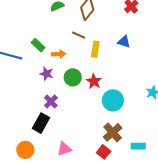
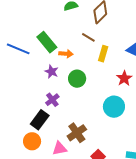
green rectangle: (38, 45) -> (47, 42), size x1.5
red star: (94, 81) -> (124, 78), moved
brown cross: (113, 132) -> (77, 133), moved
orange circle: (25, 150) -> (32, 141), moved

